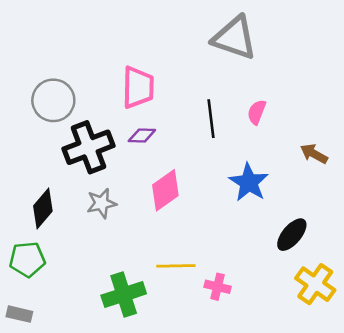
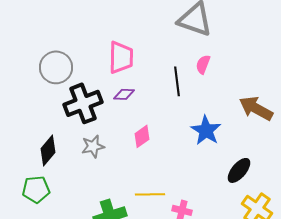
pink semicircle: (257, 112) -> (203, 64), moved
brown arrow: (314, 154) -> (256, 108), size x1.6
pink diamond: (165, 190) -> (142, 136), size x0.7

